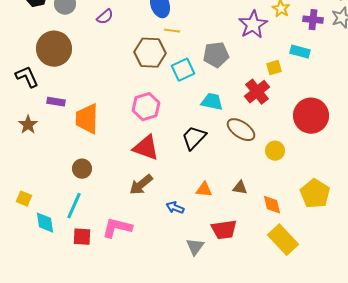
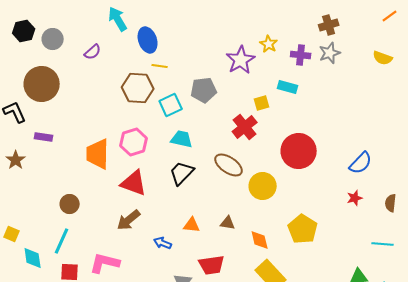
cyan trapezoid: (212, 102) -> (182, 139), moved
orange trapezoid: (87, 119) -> (98, 154), moved
yellow circle: (275, 151) -> (263, 186), size x1.4

